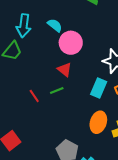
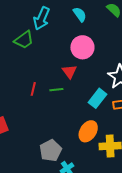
cyan semicircle: (55, 25) -> (80, 14), moved
red line: (34, 96) -> (33, 89), turned 32

